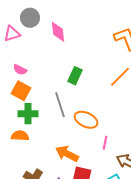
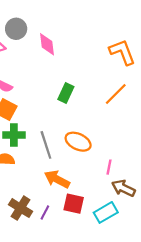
gray line: (60, 105) -> (46, 145), moved
pink line: (105, 143) -> (109, 167), moved

